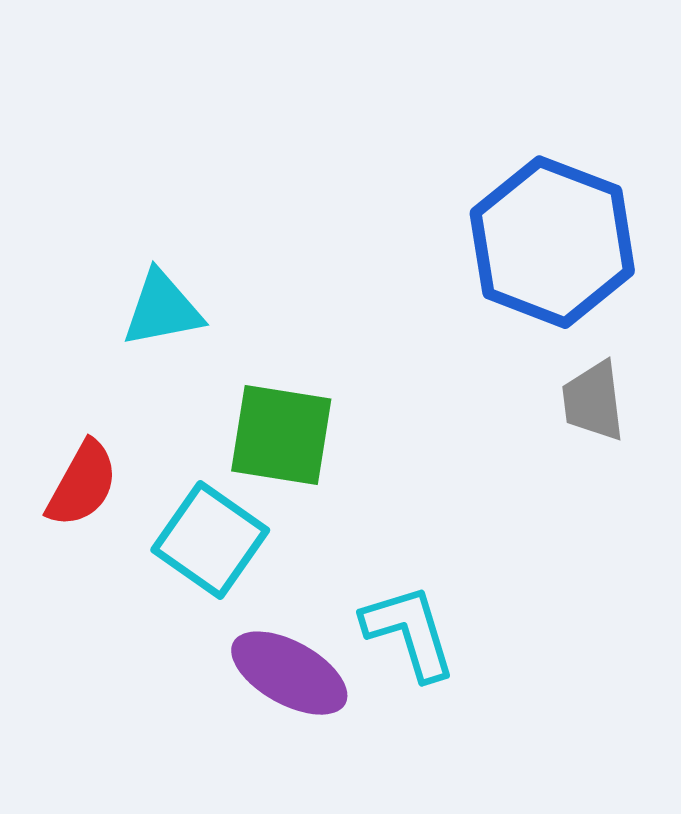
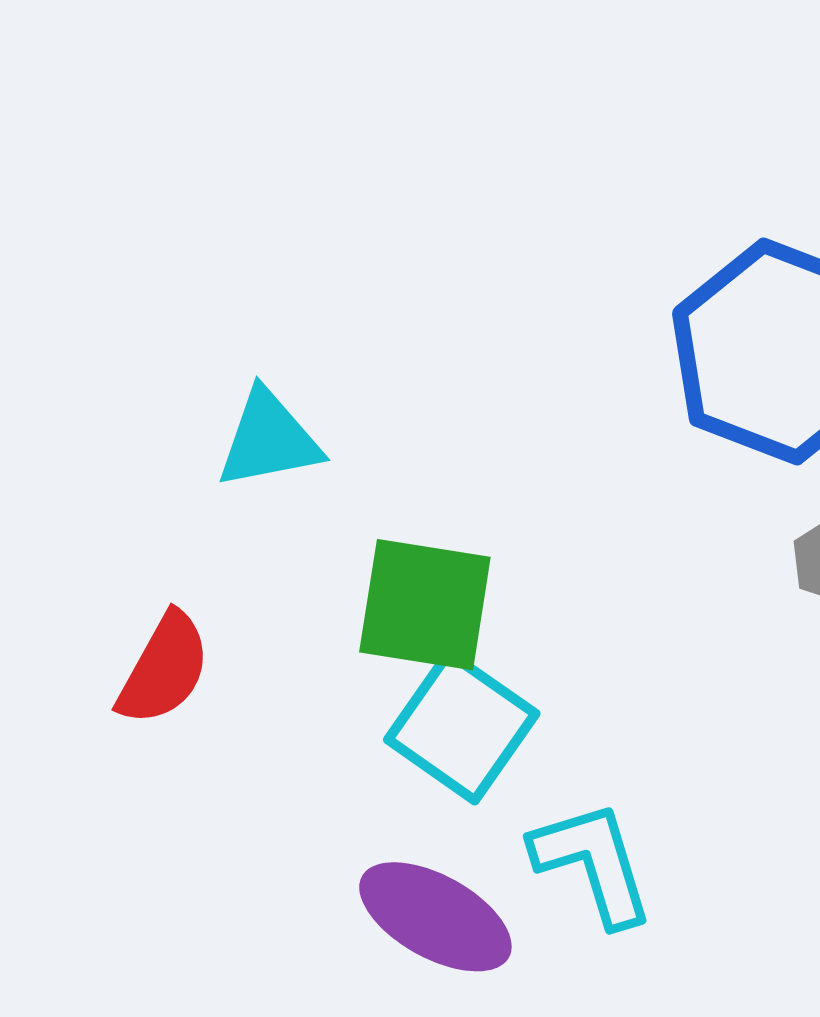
cyan square: (210, 540) -> (462, 727), moved

